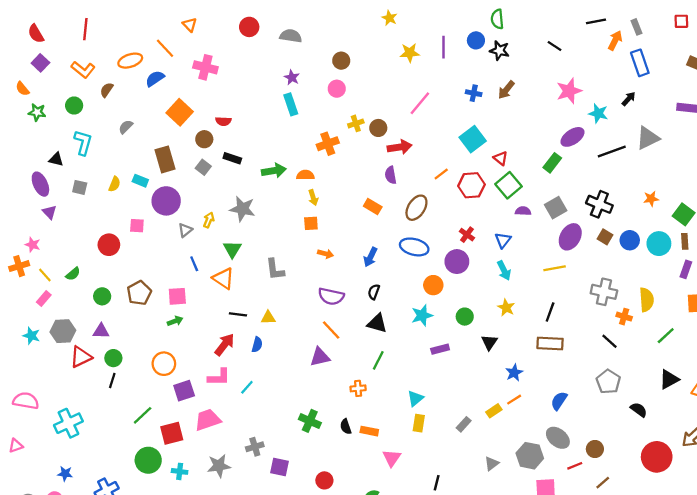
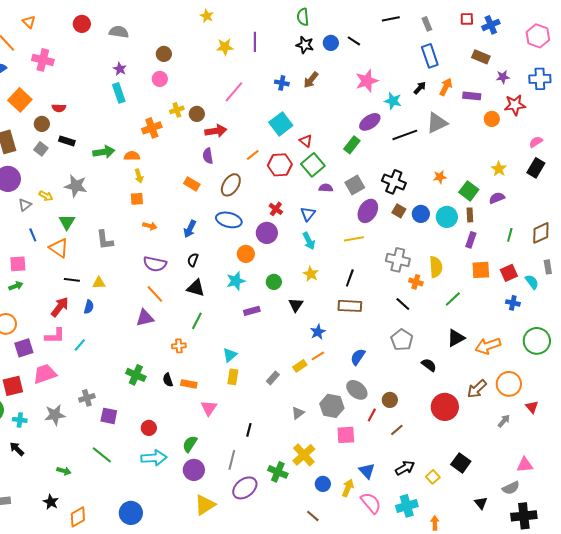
blue circle: (476, 40) -> (331, 43), moved
orange arrow: (615, 40) -> (446, 87), moved
yellow arrow: (209, 220) -> (46, 196), turned 96
red line: (575, 466) -> (372, 415), turned -40

